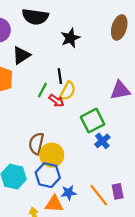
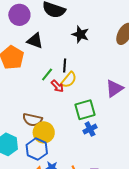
black star: (70, 38) -> (80, 34), turned 30
black triangle: (21, 55) -> (35, 41), turned 42
purple triangle: (120, 90) -> (114, 88), turned -36
brown semicircle: (36, 144) -> (32, 120), turned -102

